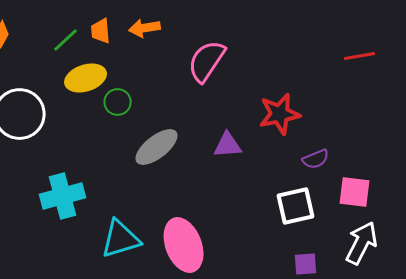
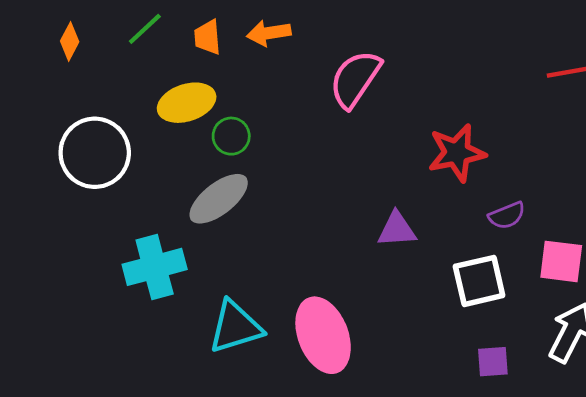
green line: (66, 40) -> (145, 29), moved
purple triangle: (228, 145) -> (397, 229), moved
gray ellipse: (157, 147) -> (219, 199), moved

